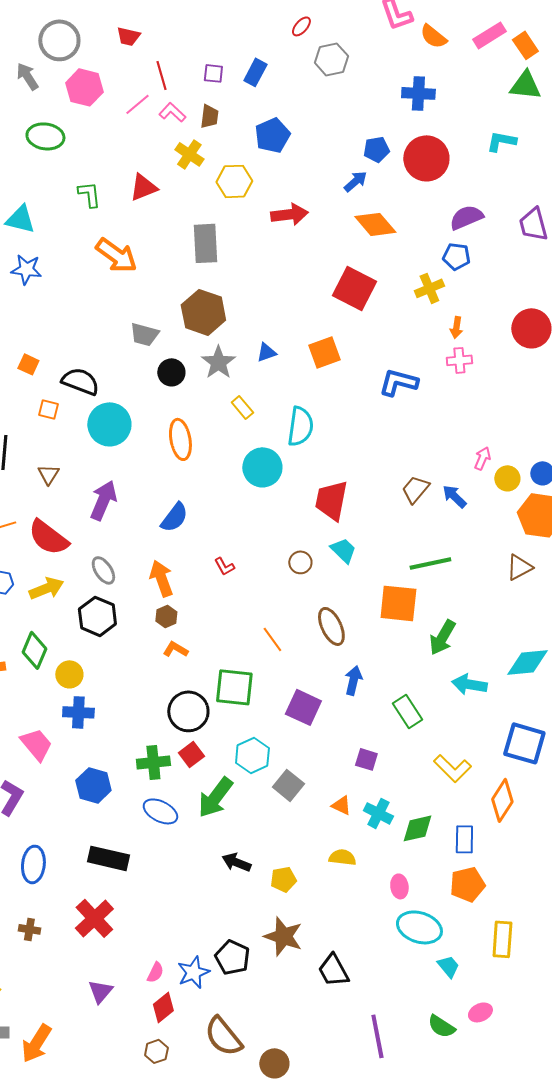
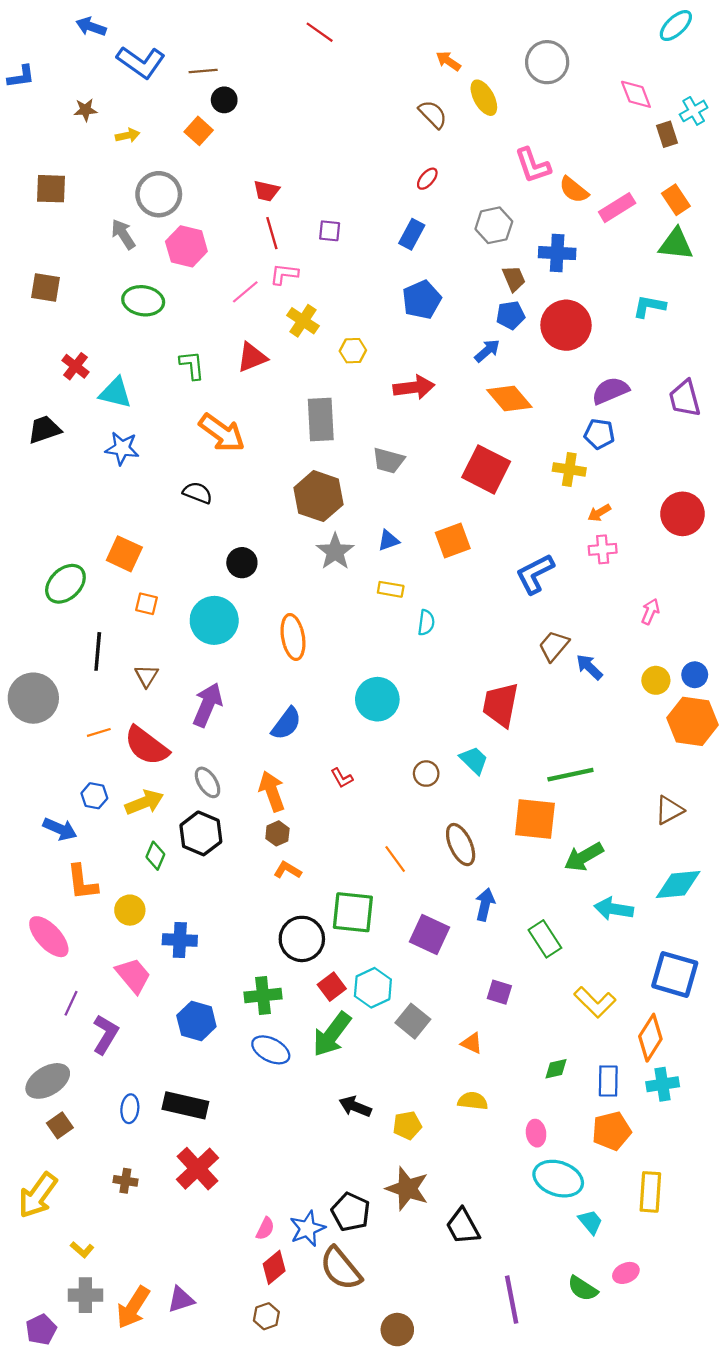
pink rectangle: (489, 35) -> (617, 208), moved
red trapezoid: (128, 36) -> (266, 191), moved
gray hexagon: (331, 59) -> (494, 225), moved
blue rectangle: (255, 72) -> (412, 234), moved
pink line: (137, 104) -> (245, 292), moved
pink L-shape: (172, 112) -> (284, 274), turned -36
brown trapezoid: (209, 116) -> (514, 279), moved, turned -30
blue pentagon: (272, 135) -> (422, 300), moved
yellow hexagon: (234, 181) -> (353, 351), size x0.7
yellow cross: (429, 288) -> (569, 469), turned 32
orange arrow: (456, 327) -> (599, 513), turned 50
gray trapezoid: (144, 334) -> (388, 461), moved
orange square: (28, 364) -> (124, 554), size x1.5
black circle: (171, 372) -> (242, 563), moved
black semicircle: (80, 381) -> (198, 493), moved, size x0.7
blue L-shape: (398, 382) -> (535, 574), turned -42
yellow rectangle: (242, 407) -> (391, 589), moved, turned -40
cyan semicircle: (300, 426) -> (426, 623), size x0.6
pink arrow: (482, 458) -> (650, 612), moved
cyan circle: (262, 467) -> (377, 699), moved
brown trapezoid: (415, 489) -> (554, 646), moved
blue arrow: (454, 496) -> (589, 667), moved
red trapezoid: (331, 500) -> (501, 705), moved
brown triangle: (519, 567) -> (669, 810), moved
green arrow: (442, 637) -> (584, 857), turned 30
green diamond: (34, 650) -> (155, 856), moved, size x0.7
yellow circle: (69, 674) -> (130, 910), moved
red square: (191, 754) -> (332, 987), moved
cyan cross: (378, 813) -> (663, 1084), moved, turned -36
green diamond: (417, 828) -> (556, 1069), size x0.7
black rectangle: (108, 858) -> (185, 1105), moved
blue ellipse: (33, 864) -> (130, 1109), size x0.7
purple triangle: (100, 991) -> (181, 1300), moved, turned 32
brown semicircle: (223, 1036) -> (341, 1269), moved

